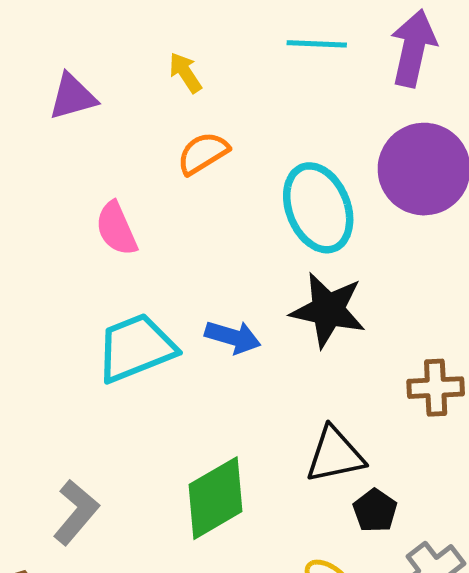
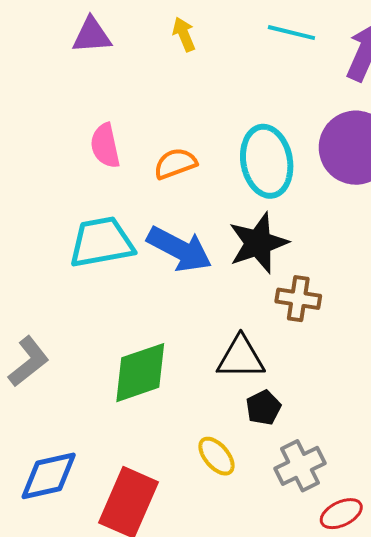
orange semicircle: (203, 153) -> (175, 163), moved
black star: (328, 310) -> (258, 243), turned 30
blue arrow: (233, 337) -> (179, 249), size x1.5
brown cross: (436, 388) -> (298, 299), moved

